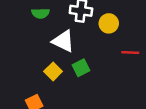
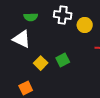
white triangle: (63, 41) -> (22, 39), moved

